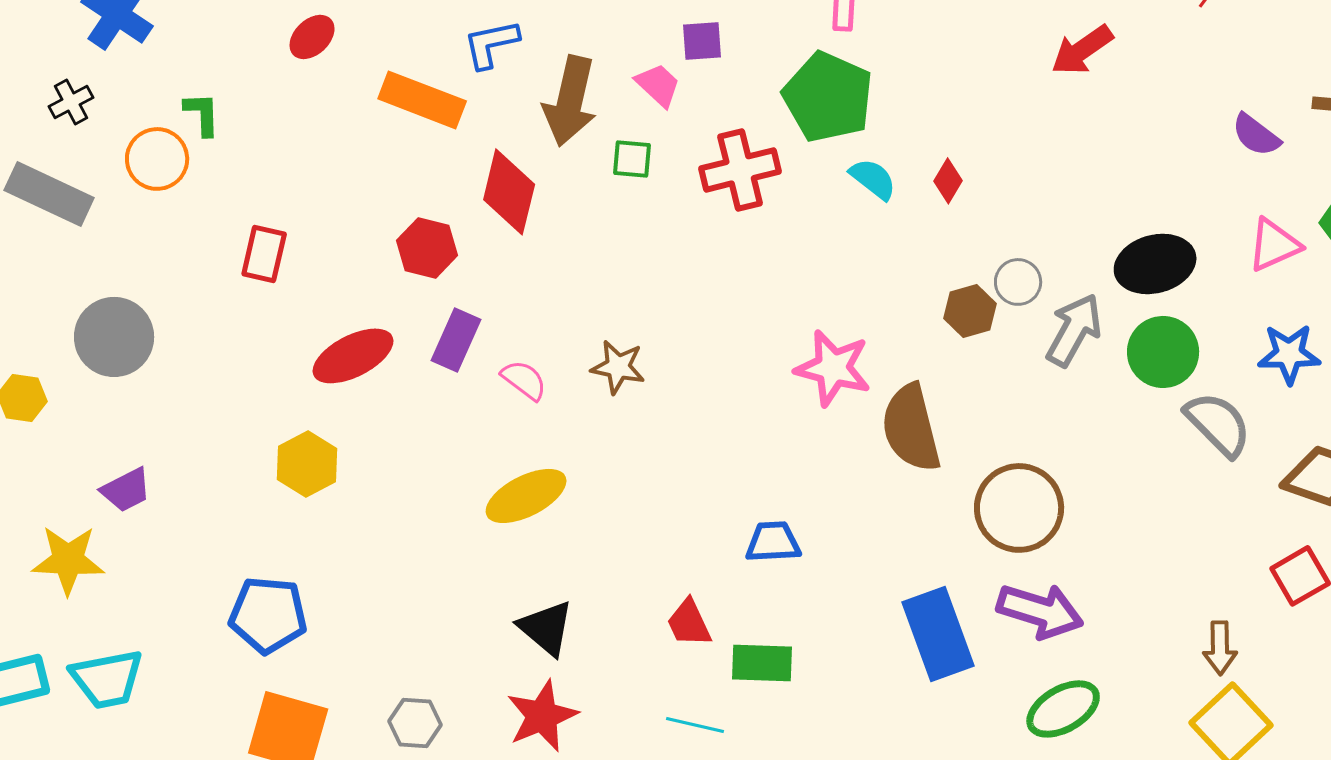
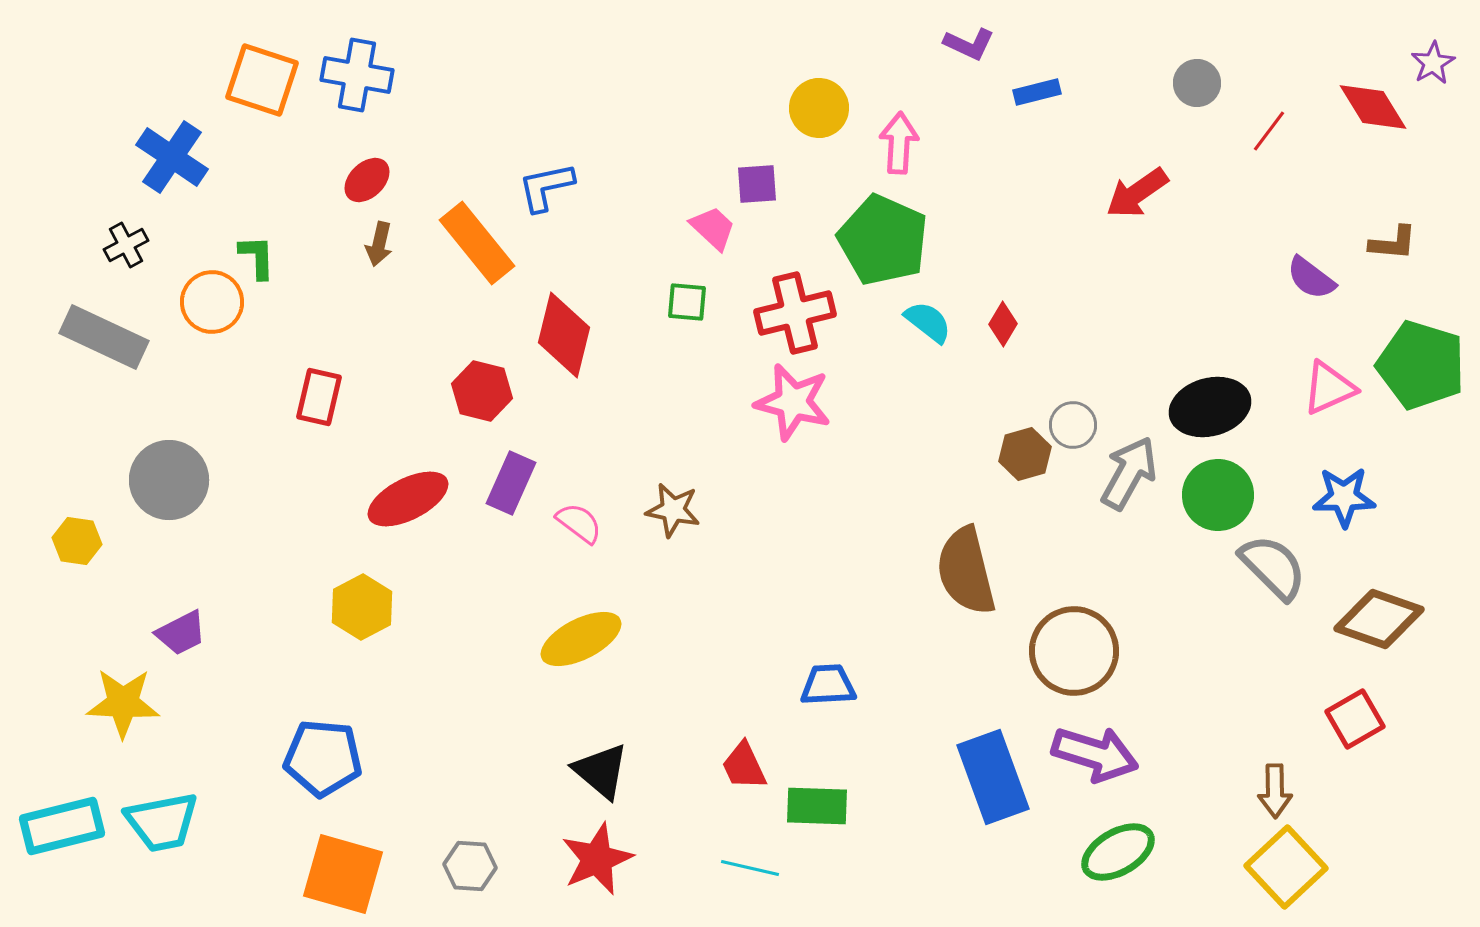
orange rectangle: (422, 100) -> (477, 243), turned 30
brown arrow: (570, 101) -> (379, 244), moved, size x0.5
pink star: (833, 368) -> (793, 402), moved

